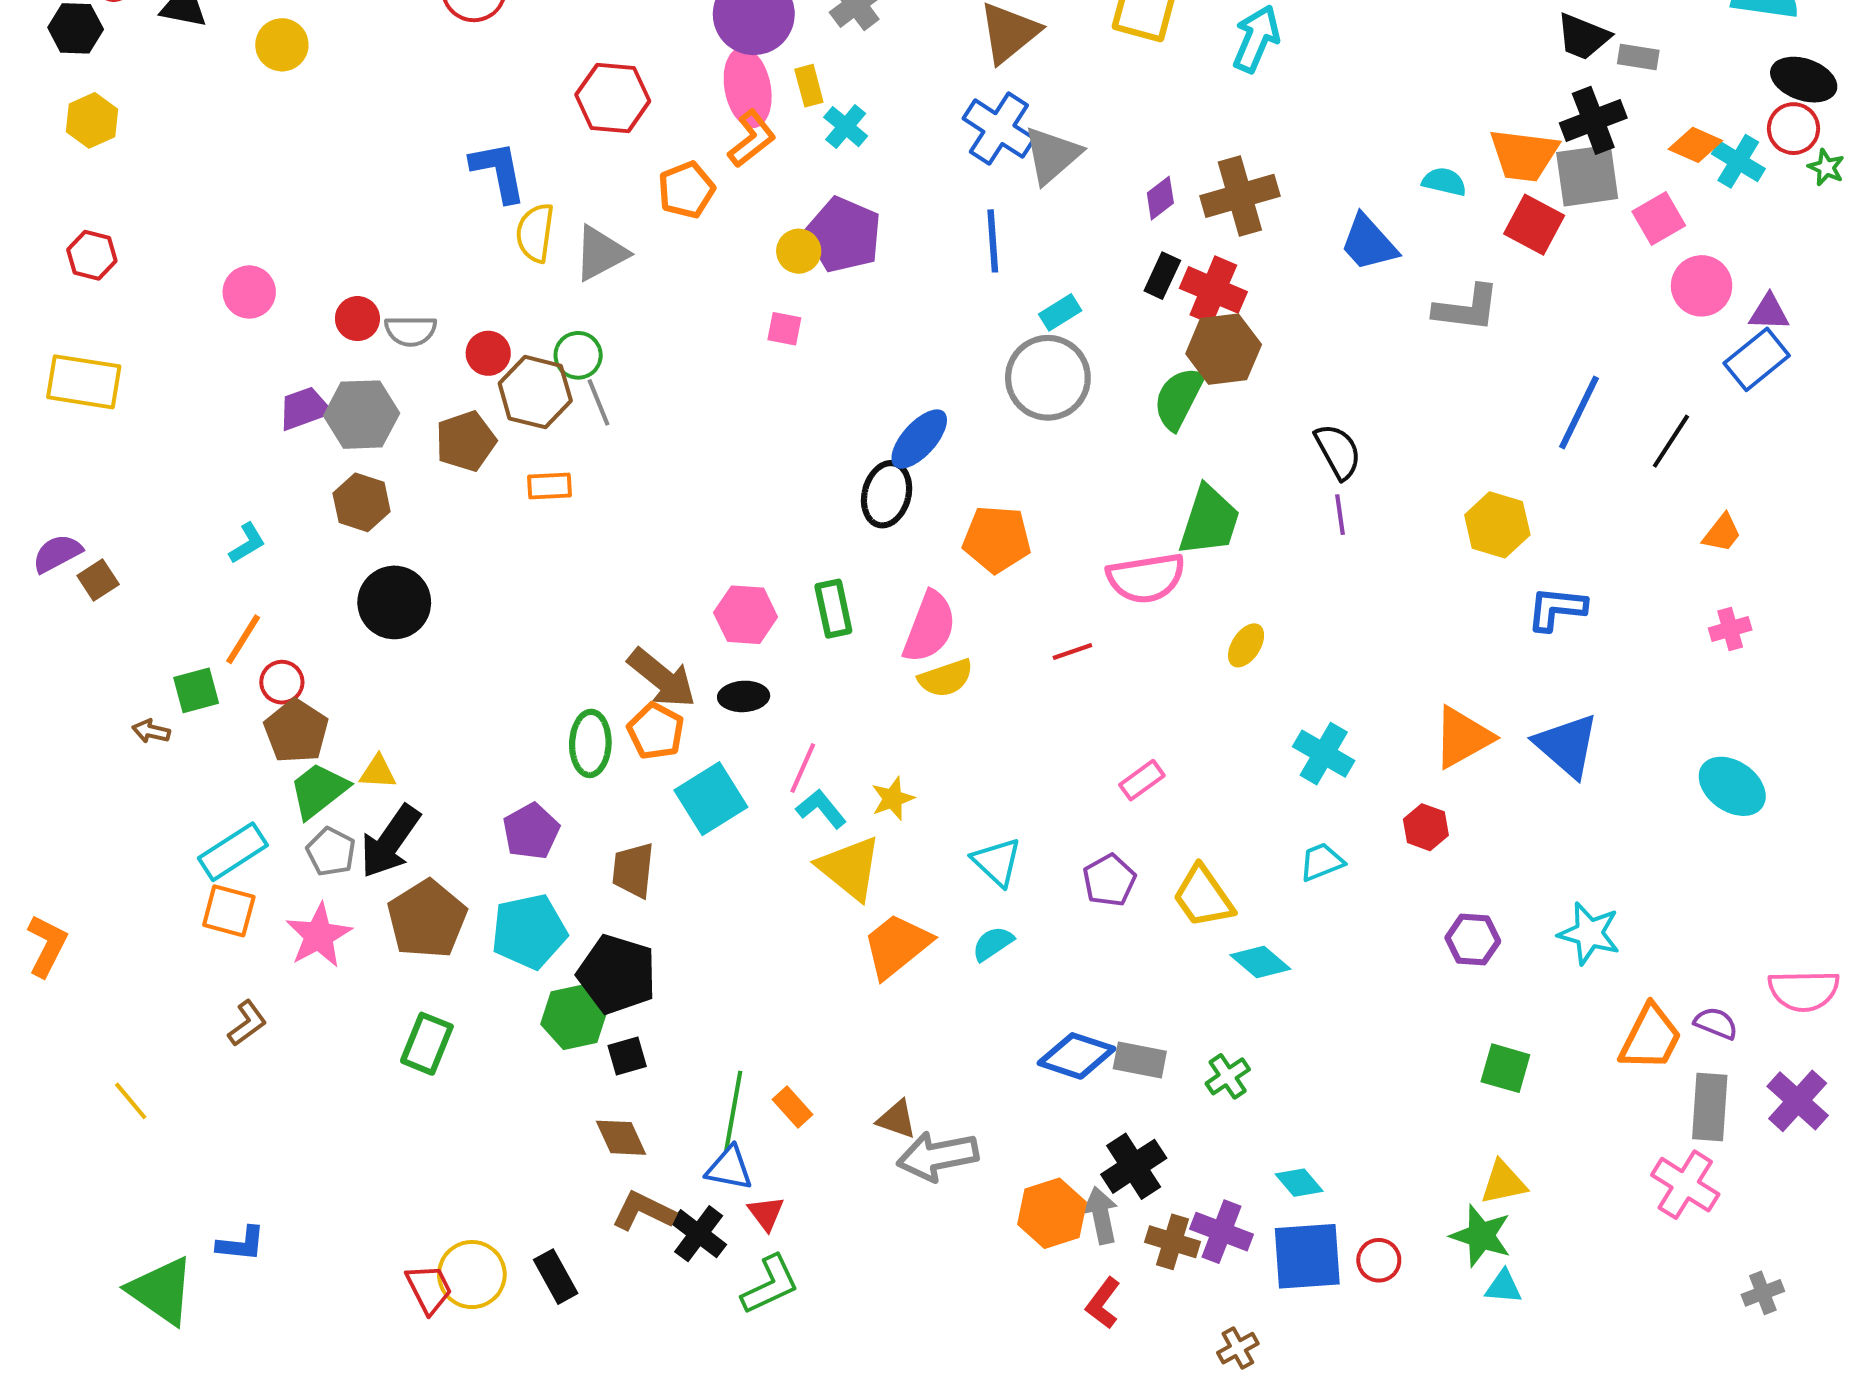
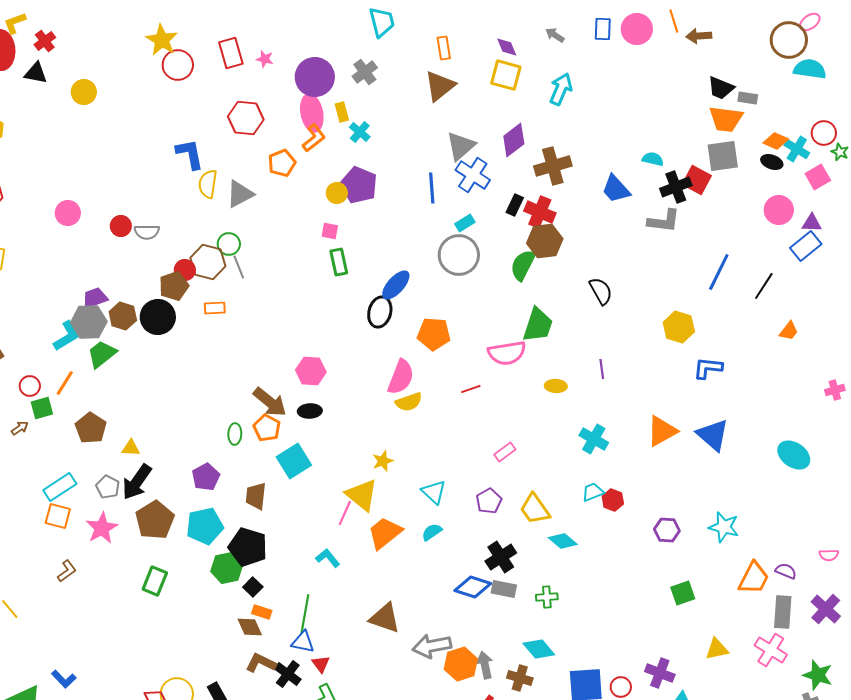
black ellipse: (1804, 80) -> (772, 162), moved, size x0.7
black cross: (1593, 120) -> (676, 187), moved
blue cross: (999, 129) -> (473, 175), moved
orange trapezoid: (1524, 155) -> (726, 119), moved
purple diamond: (1160, 198) -> (514, 140), moved, size x1.6
pink square: (1659, 218) -> (818, 177), moved
red circle: (488, 353) -> (185, 270), moved
purple trapezoid: (304, 408) -> (95, 298), moved
gray hexagon: (362, 415) -> (89, 322), moved
purple line: (1340, 515) -> (602, 369), moved
cyan L-shape: (247, 543) -> (67, 336), size x1.5
black circle: (394, 602) -> (158, 317), moved
green rectangle: (833, 609) -> (339, 262), moved
pink cross: (1730, 629) -> (835, 390), moved
yellow ellipse: (1246, 645) -> (556, 386), turned 60
red circle: (282, 682) -> (30, 386), moved
brown arrow: (151, 731) -> (20, 428), turned 132
green ellipse: (590, 743) -> (235, 434), size x0.7
pink line: (803, 768) -> (345, 513), moved
green trapezoid: (319, 790) -> (102, 354), moved
cyan L-shape: (821, 809) -> (328, 558), moved
red hexagon: (1426, 827) -> (613, 500), moved
pink semicircle: (1804, 991) -> (829, 555), size x0.6
black square: (627, 1056) -> (253, 587), turned -30
green square: (1505, 1068) -> (683, 593), turned -35
green cross: (1228, 1076) -> (547, 597), turned 30
orange rectangle: (793, 1107) -> (262, 612), moved, turned -30
brown triangle: (897, 1119) -> (385, 618), size x1.6
gray arrow: (938, 1156) -> (432, 646), moved
black cross: (1134, 1166) -> (501, 557), moved
cyan diamond: (1299, 1183) -> (539, 649), moved, size x1.4
yellow triangle: (1503, 1183) -> (717, 649), moved
purple cross: (1222, 1232) -> (660, 673), moved
green star: (1481, 1236) -> (818, 675), moved
blue L-shape: (241, 1244) -> (64, 679), turned 40

